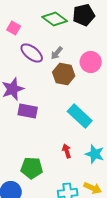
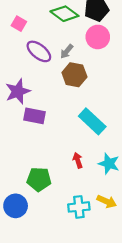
pink circle: (91, 62) -> (98, 37), moved

